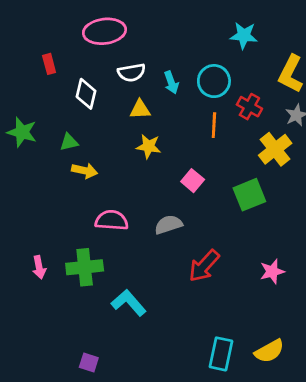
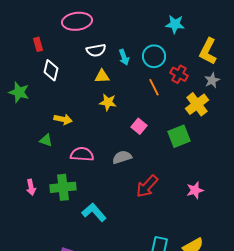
white diamond: (86, 94) -> (51, 70), moved
orange line: (214, 125) -> (154, 87), turned -30
green triangle: (69, 142) -> (46, 140), moved, turned 32

